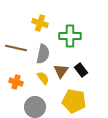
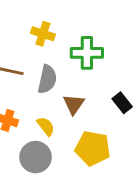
black rectangle: (81, 70) -> (122, 103), moved
yellow semicircle: (43, 78) -> (46, 126), moved

